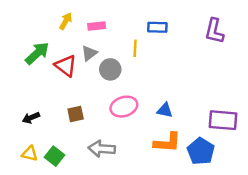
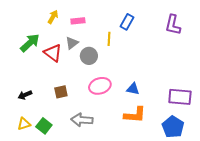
blue rectangle: (157, 27) -> (127, 22), turned -63
blue pentagon: (201, 151) -> (173, 127), moved
yellow triangle: (30, 154) -> (24, 124), turned -32

